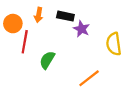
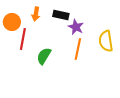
orange line: (89, 78) -> (78, 49), moved, turned -40

